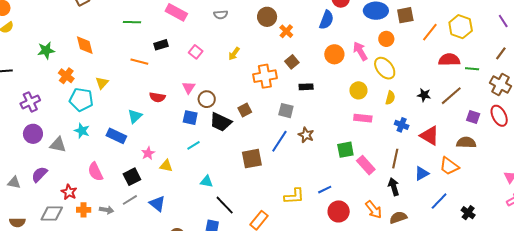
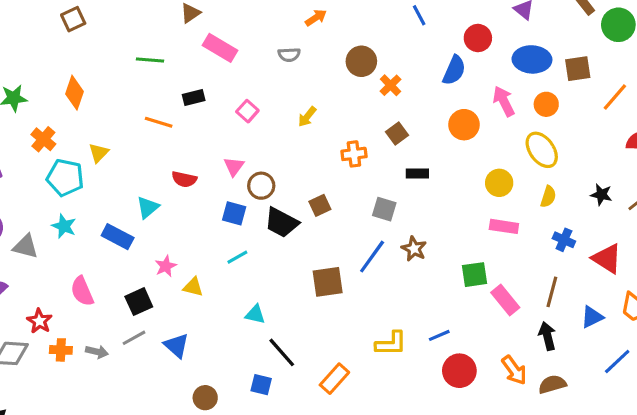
orange diamond: (85, 45) -> (74, 93), turned 30
pink arrow: (360, 51) -> (504, 101), moved
orange cross: (265, 76) -> (354, 154), size x0.7

